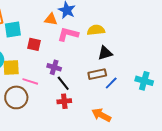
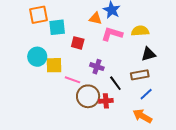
black line: (63, 83) -> (115, 83), moved
blue line: (111, 83) -> (146, 94), moved
brown circle: (16, 97) -> (88, 96), moved

